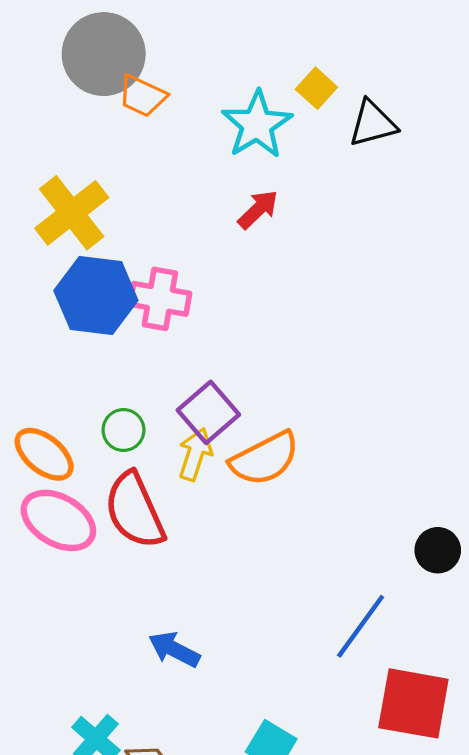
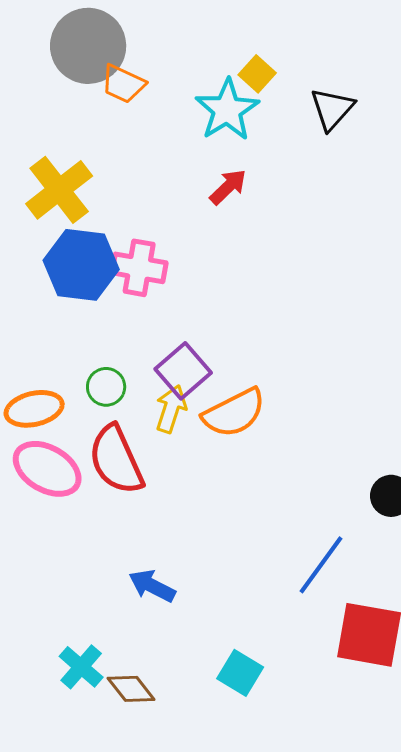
yellow square: (316, 88) -> (257, 74), moved
black triangle: (373, 123) -> (332, 109), turned -33
orange ellipse: (44, 454) -> (34, 409), turned -52

